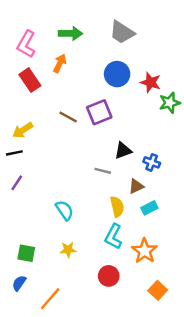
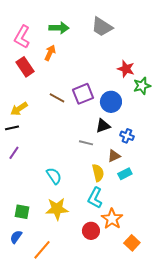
blue circle: (117, 74) -> (111, 102), moved
yellow star: (68, 250) -> (57, 209), size x1.6
orange star: (145, 251) -> (112, 219), moved

